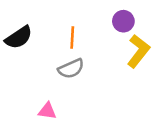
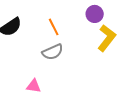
orange line: (72, 37) -> (54, 27), turned -30

